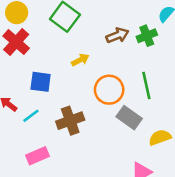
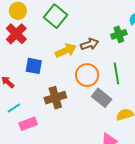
brown arrow: (117, 35) -> (90, 44), moved
yellow arrow: (80, 60) -> (66, 50), size x1.5
cyan line: (31, 116) -> (14, 108), moved

